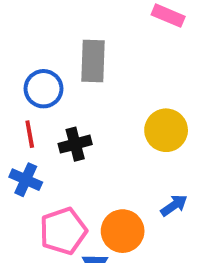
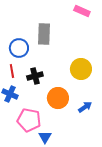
pink pentagon: (63, 231) -> (29, 120), turned 30
orange circle: (123, 231) -> (58, 98), moved

